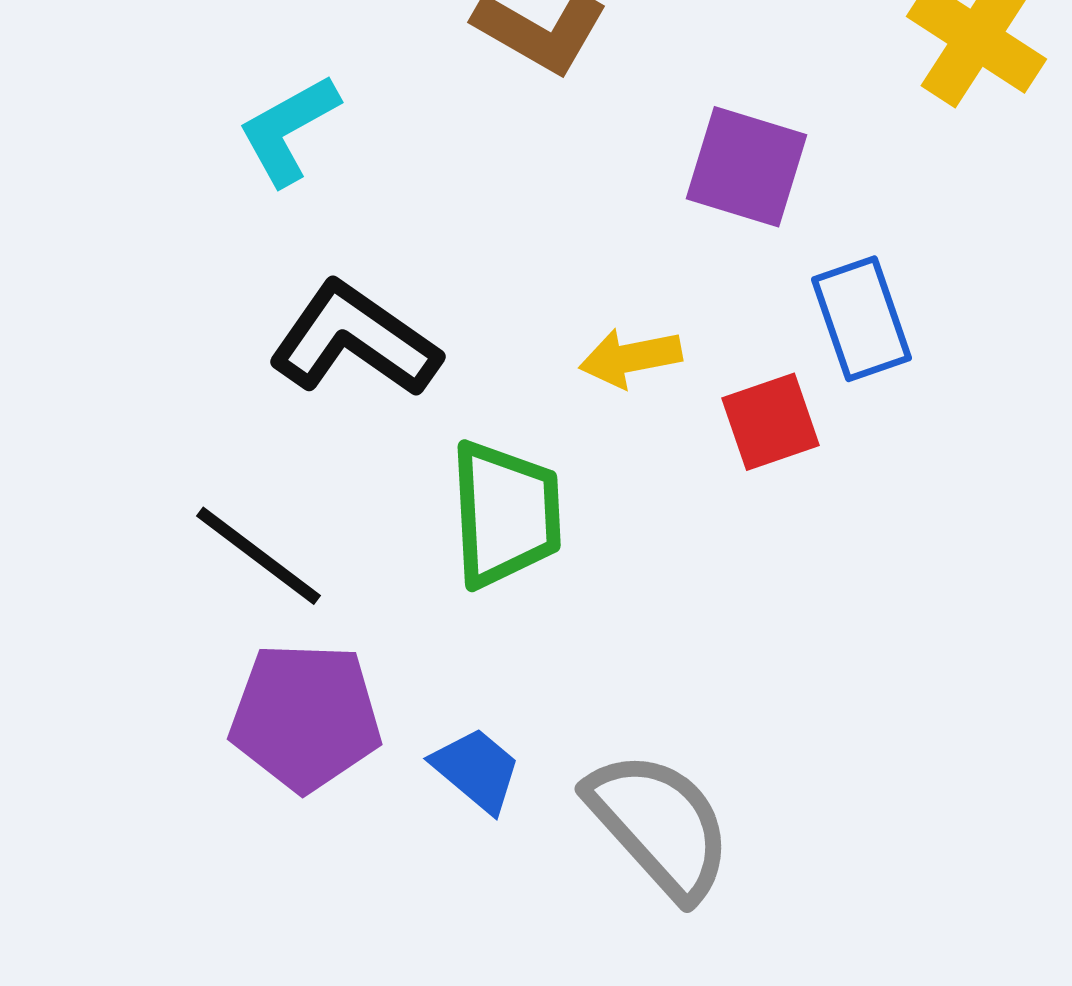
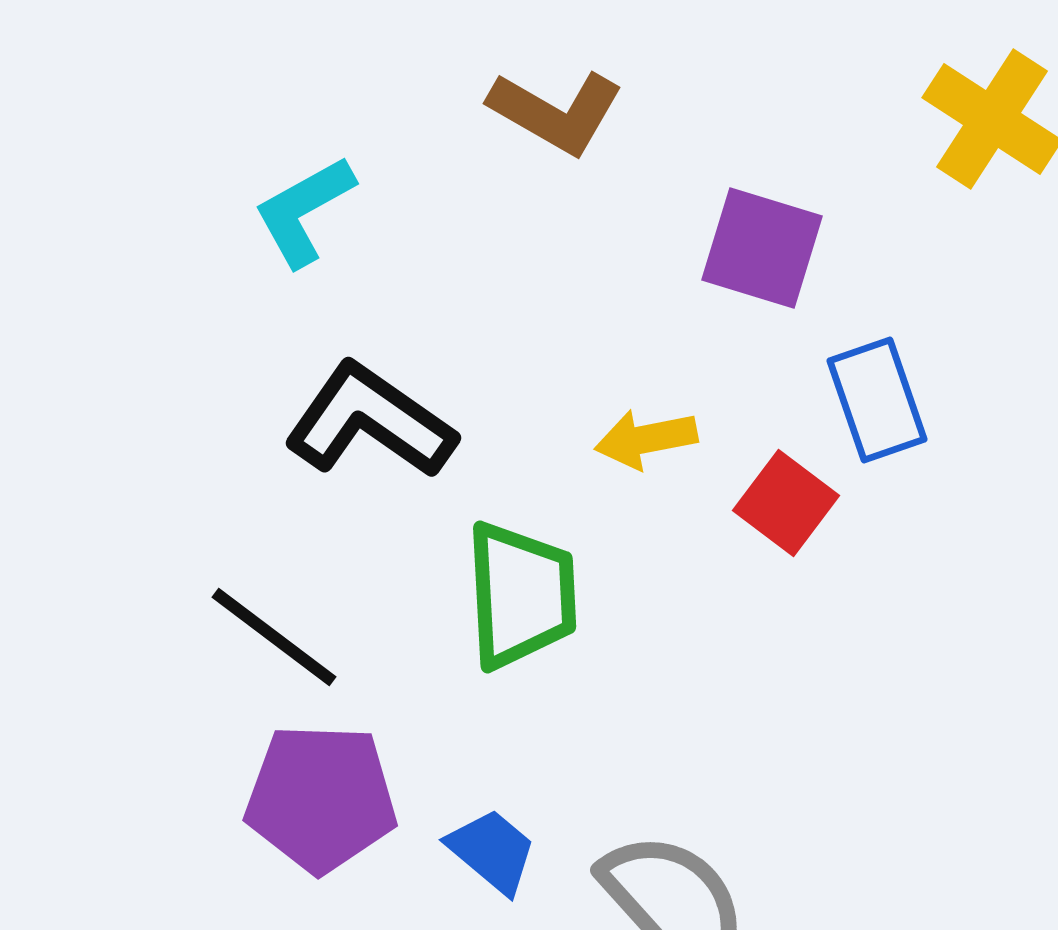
red square: (770, 422) -> (786, 503), turned -34

